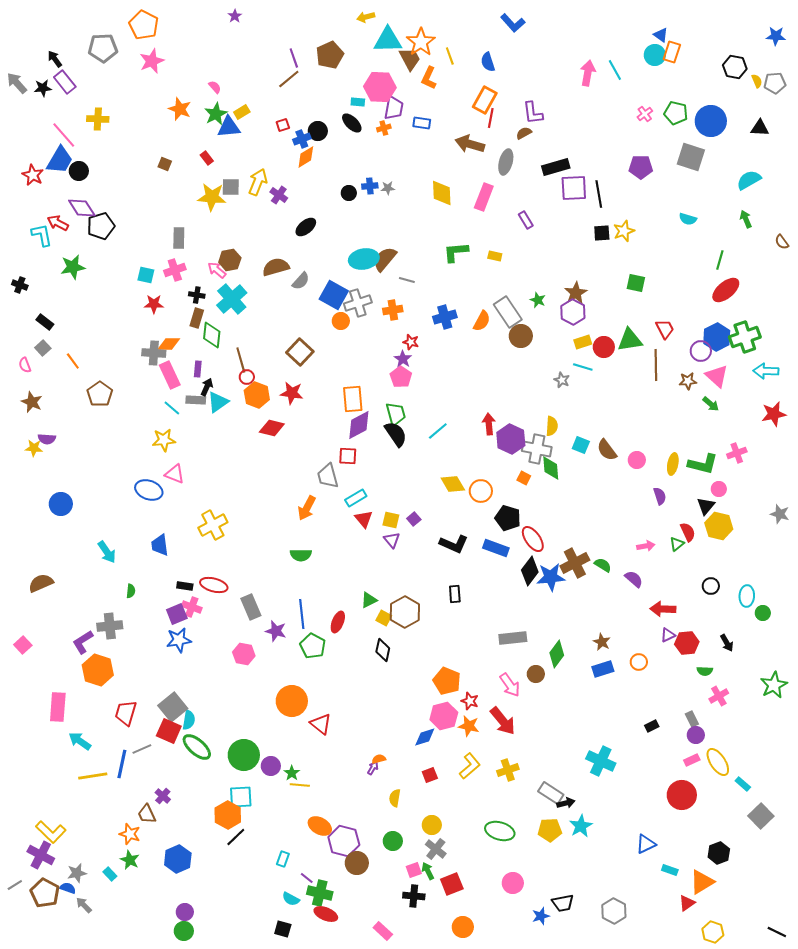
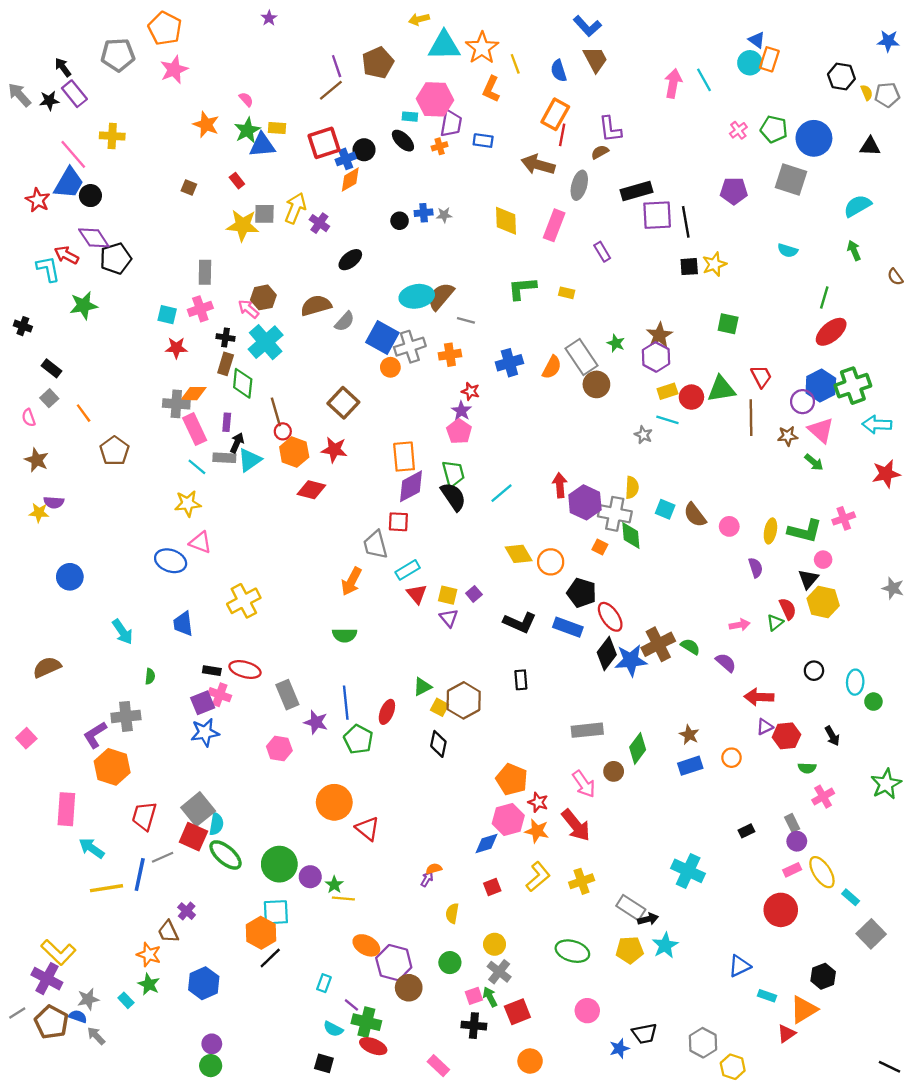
brown trapezoid: (410, 59) -> (595, 59), moved
yellow rectangle: (242, 112) -> (277, 128), turned 35
red square: (283, 125) -> (324, 143), size x2.0
yellow hexagon: (713, 932) -> (733, 1067), moved

